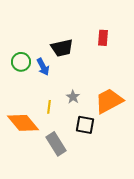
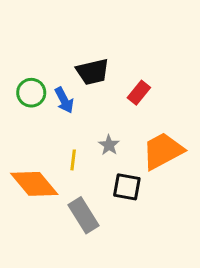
red rectangle: (103, 38) -> (139, 93), moved, turned 35

